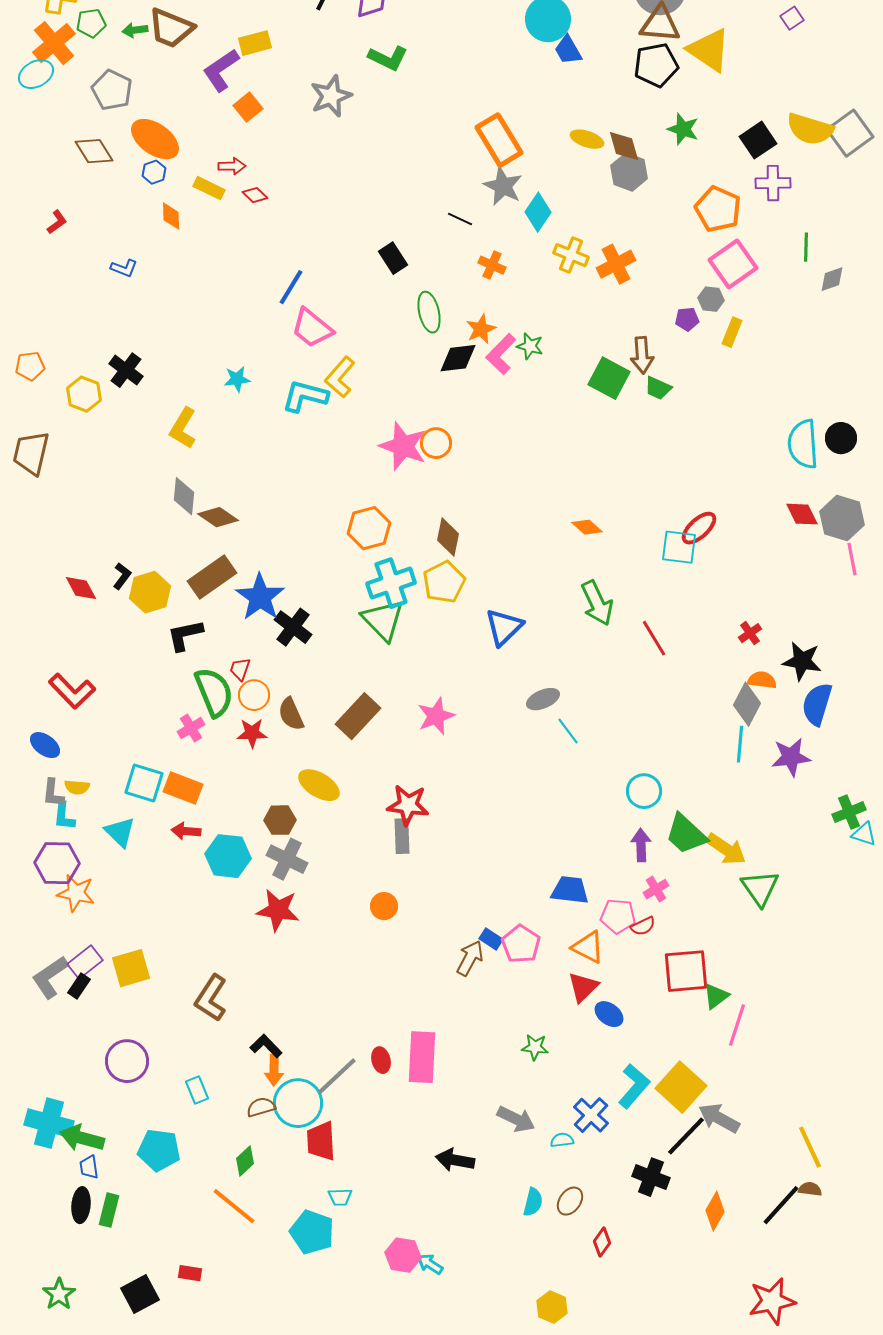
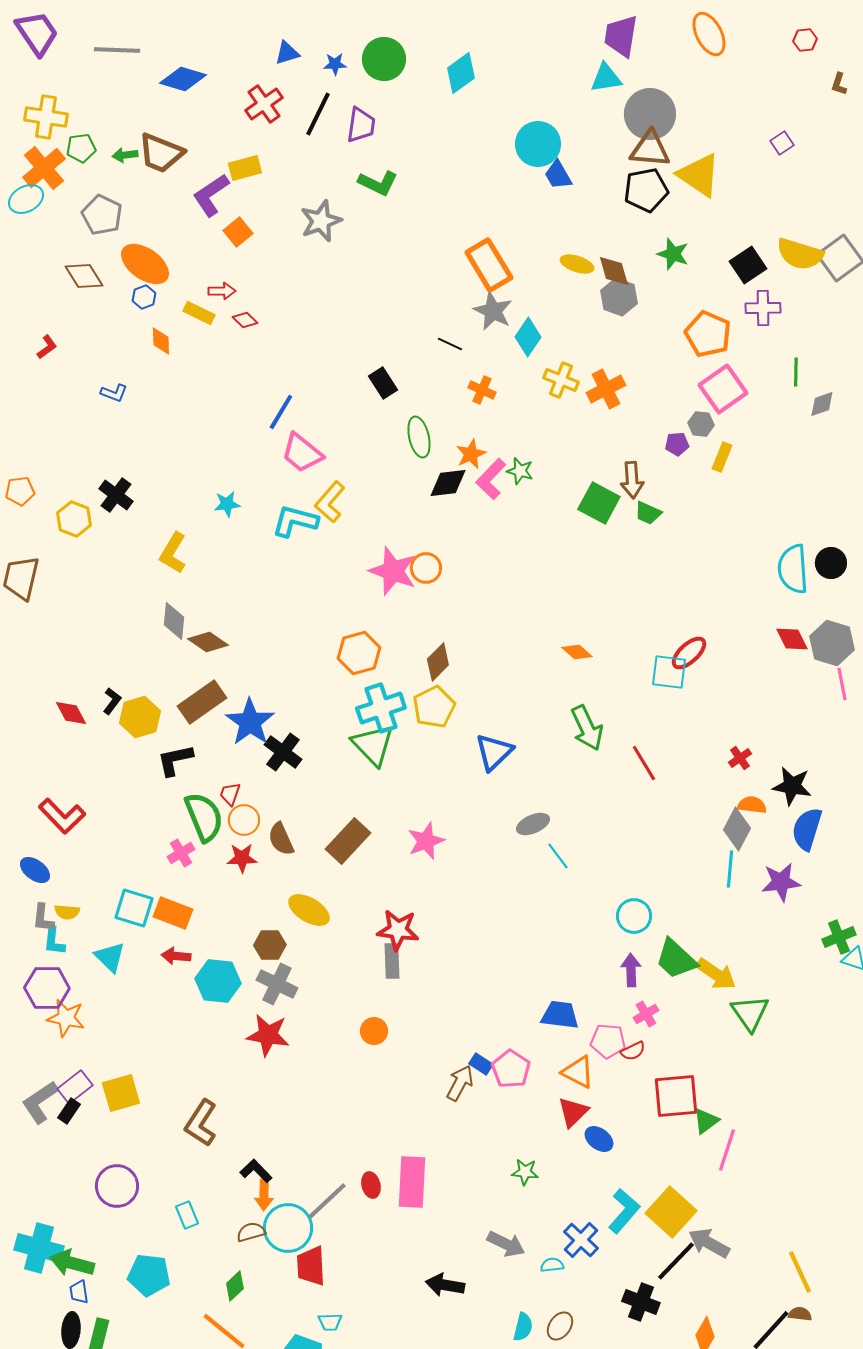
brown diamond: (448, 537) -> (438, 662), turned 33

